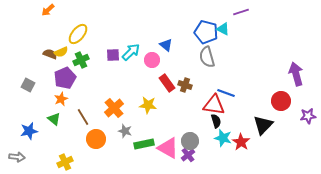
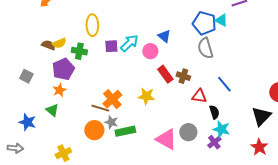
yellow ellipse: (78, 34) -> (92, 25), moved, turned -40
green cross: (81, 60) -> (79, 51), turned 35
blue line: (226, 93) -> (224, 84), turned 30
red triangle: (214, 105) -> (199, 96), moved, size x0.7
brown line: (83, 117) -> (100, 108), moved, turned -42
blue star: (29, 131) -> (27, 122), turned 30
gray star: (125, 131) -> (111, 122), moved
red star: (241, 142) -> (259, 147), moved
green rectangle: (144, 144) -> (125, 131), moved
purple cross: (188, 155) -> (214, 142), moved

